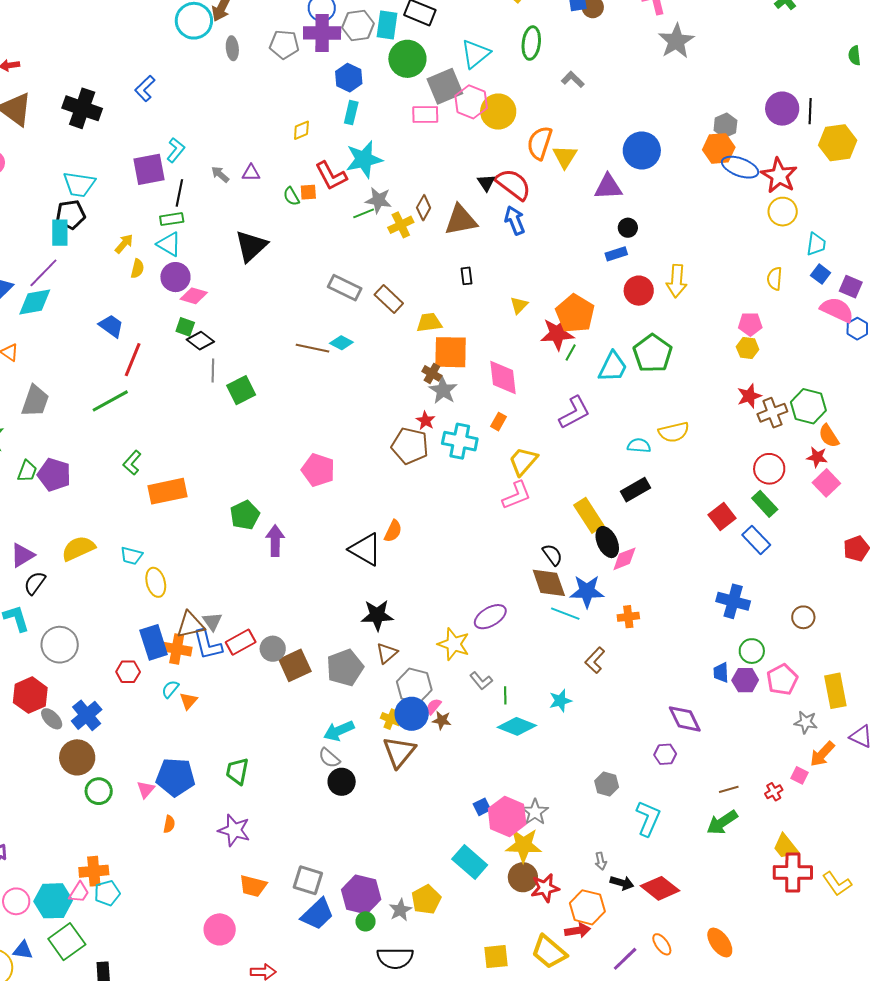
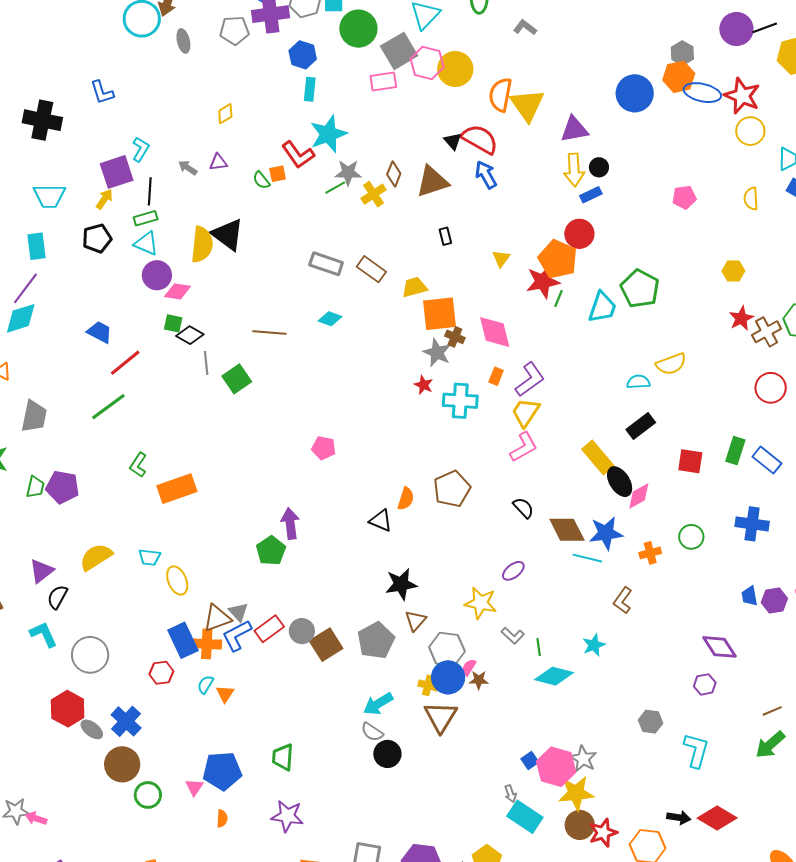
blue L-shape: (145, 88) -> (102, 92), turned -56
black line: (810, 111) -> (765, 28), turned 75
yellow diamond: (301, 130) -> (225, 114), moved
blue circle: (642, 150) -> (635, 93), moved
yellow triangle: (565, 157) -> (527, 105), size x1.4
black pentagon: (71, 214) -> (97, 238), moved
yellow arrow: (124, 244) -> (104, 199), moved
black triangle: (251, 246) -> (228, 235), turned -33
yellow semicircle: (137, 269) -> (202, 244), moved, size x1.8
yellow arrow: (677, 281) -> (574, 170), moved
red circle: (639, 291) -> (579, 234), moved
pink pentagon: (750, 324) -> (684, 197), moved
brown line: (313, 348) -> (269, 333), moved
red line: (133, 360) -> (125, 363), turned 36
brown cross: (432, 373) -> (455, 337), moved
purple L-shape: (574, 412) -> (530, 379), moved
brown pentagon: (410, 446) -> (452, 489), moved, turned -30
pink pentagon: (318, 470) -> (324, 448), size x0.7
green rectangle: (765, 504) -> (735, 451), moved, turned 68
green pentagon: (245, 515) -> (271, 551), moved
red square: (722, 516) -> (690, 461), moved, turned -36
black triangle: (365, 549) -> (381, 520), size x0.7
black semicircle: (552, 555) -> (523, 508), moved
purple ellipse: (490, 617) -> (513, 571), size x0.7
blue L-shape: (208, 645) -> (237, 635), turned 84
green circle: (752, 651) -> (691, 537), moved
gray arrow: (601, 861) -> (510, 794), moved

